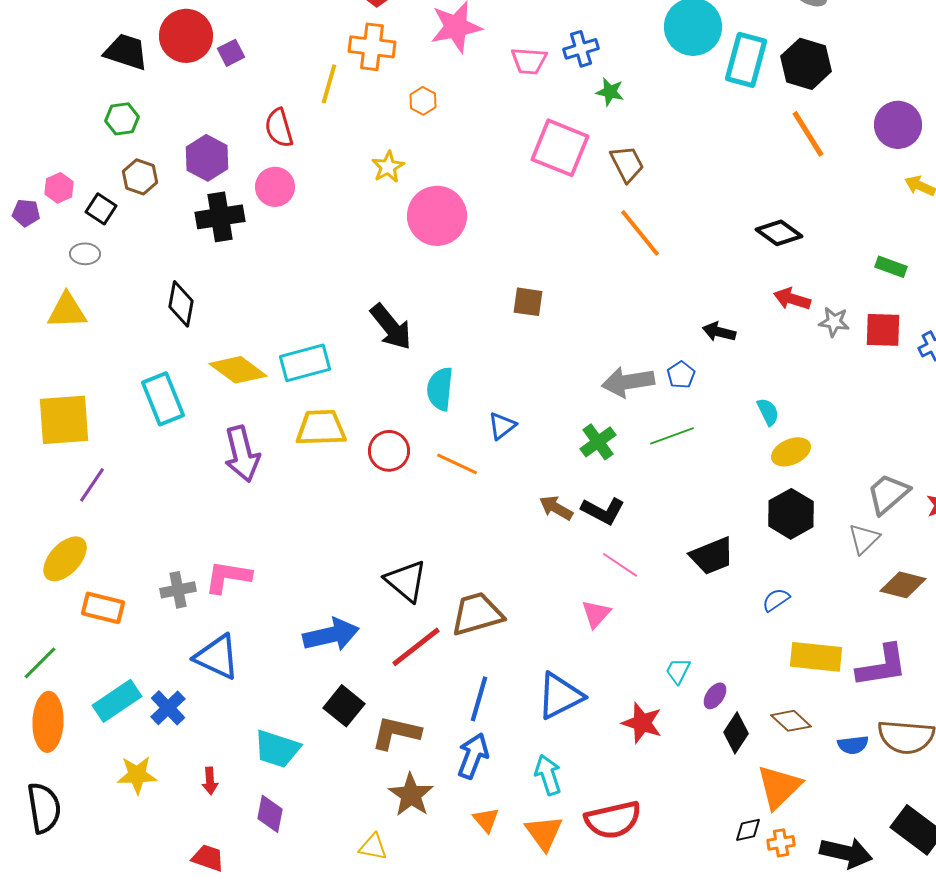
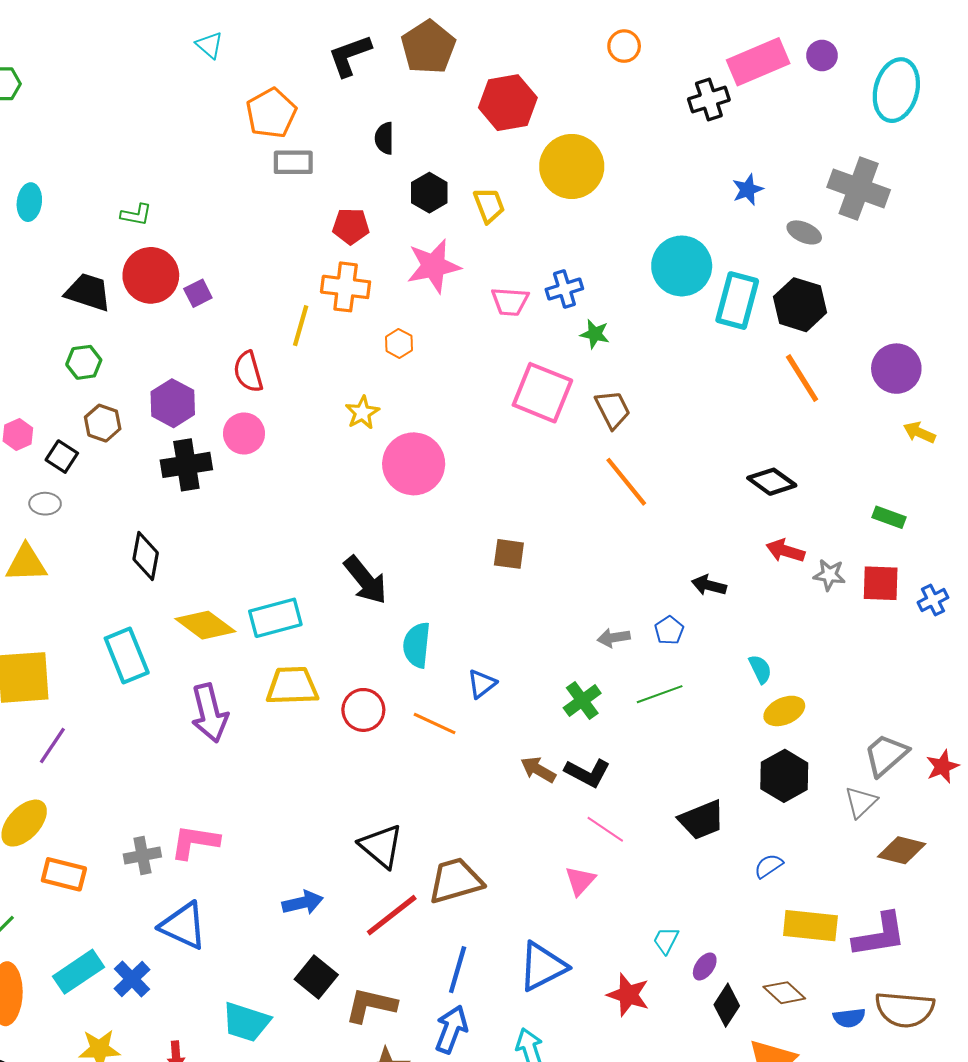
gray arrow: (628, 382) -> (614, 638), size x0.6
blue arrow: (331, 635) -> (303, 903), size x0.7

